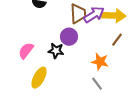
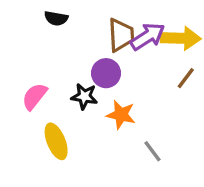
orange star: (100, 62) -> (121, 115), moved
yellow ellipse: (39, 78) -> (56, 141), turned -50

